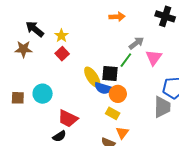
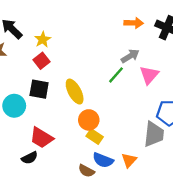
orange arrow: (117, 17) -> (134, 23), moved
black square: (110, 74) -> (39, 89), moved
blue semicircle: (103, 88) -> (103, 160), moved
orange circle: (118, 94) -> (89, 120), moved
orange triangle: (122, 133) -> (129, 160), moved

